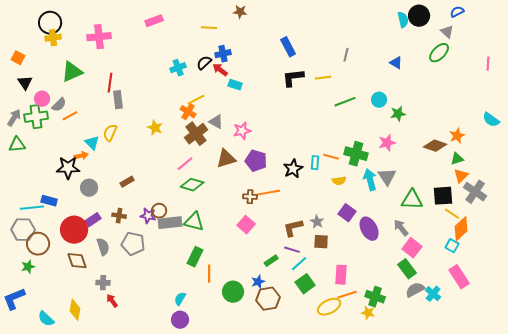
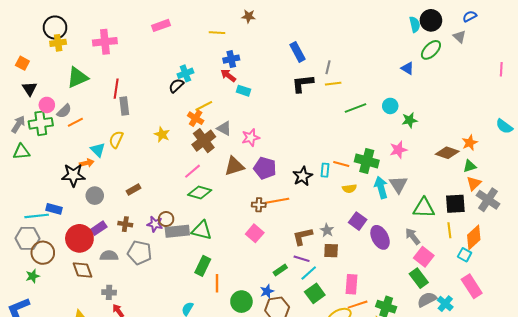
green ellipse: (439, 53) -> (431, 50), moved
gray line: (346, 55) -> (328, 67), moved
black semicircle: (204, 63) -> (176, 86), moved
yellow line: (452, 214) -> (449, 230), moved, turned 49
gray semicircle: (103, 247) -> (109, 256), turned -72

